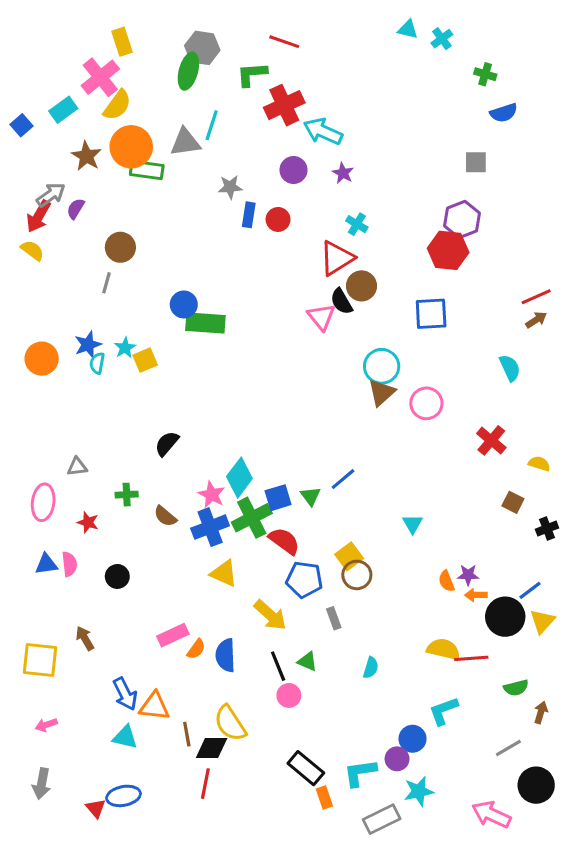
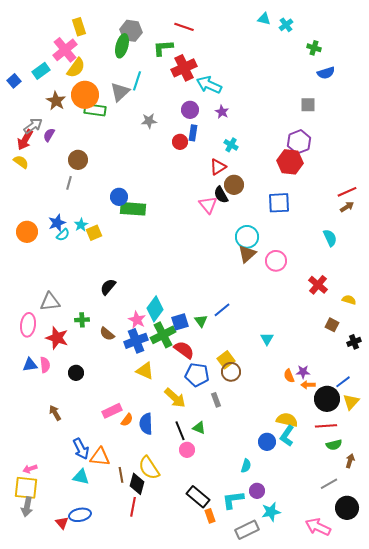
gray triangle: (185, 142) -> (120, 92), turned -35
blue rectangle: (249, 215) -> (193, 133), moved
red triangle: (337, 258) -> (218, 167), size x0.7
cyan semicircle: (97, 363) -> (63, 235), turned -144
gray triangle: (77, 467) -> (50, 302), size x1.5
red star: (88, 522) -> (57, 338), size x1.6
red line: (471, 658) -> (326, 426), moved
yellow square: (40, 660) -> (26, 488), moved
cyan semicircle: (371, 668) -> (246, 466), moved
cyan L-shape: (443, 711) -> (287, 436), moved, turned -35
blue circle: (413, 739) -> (267, 442), moved
black diamond: (212, 748) -> (137, 484), turned -75

